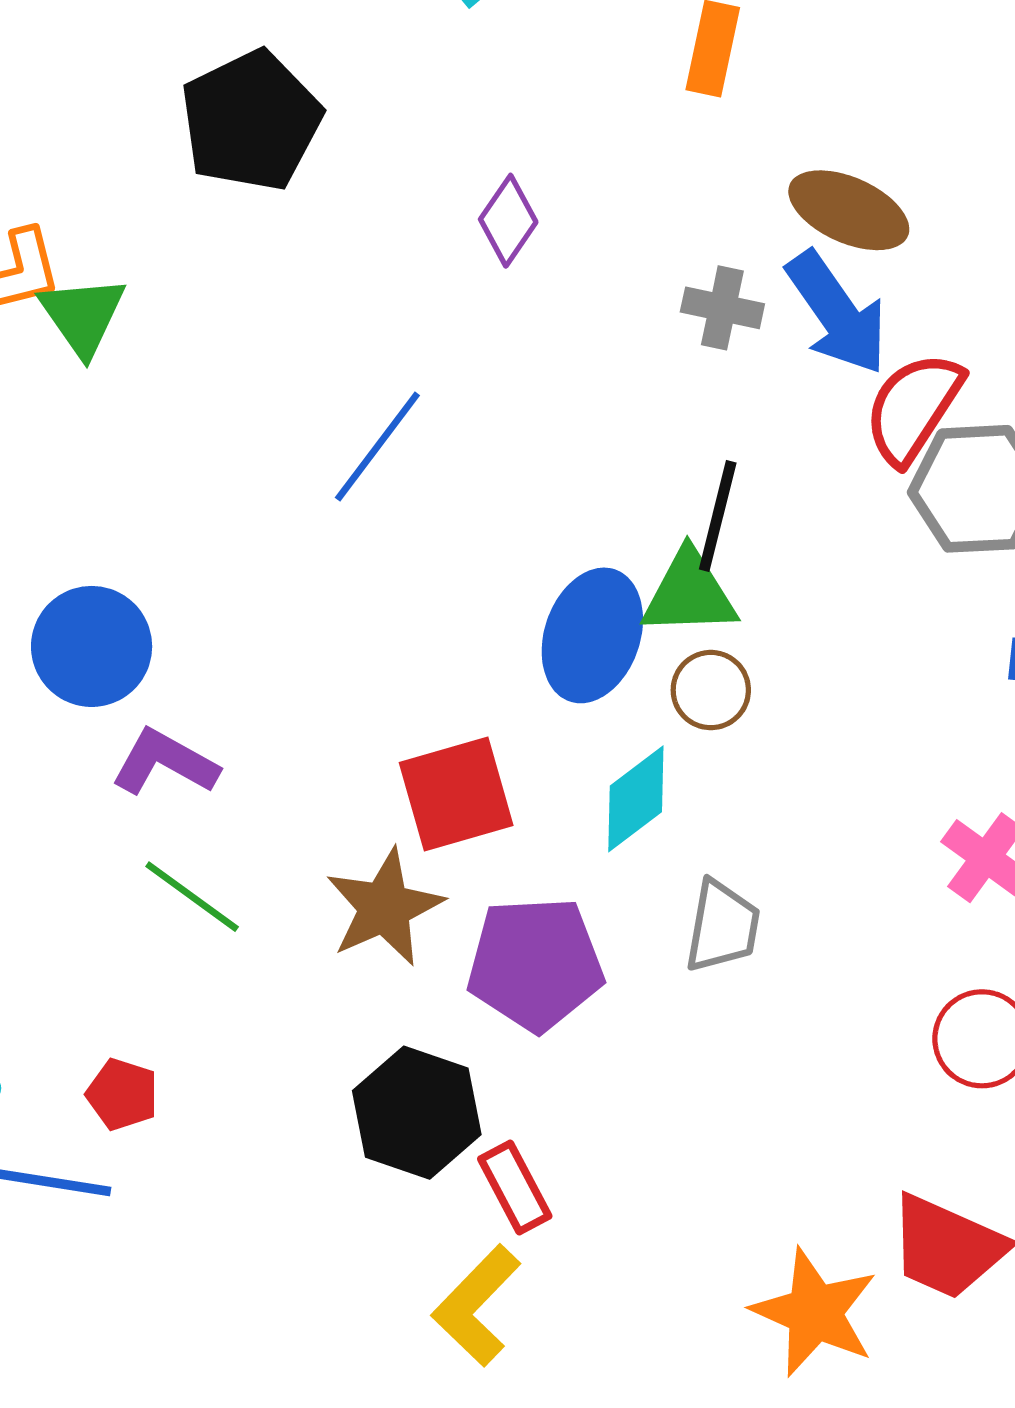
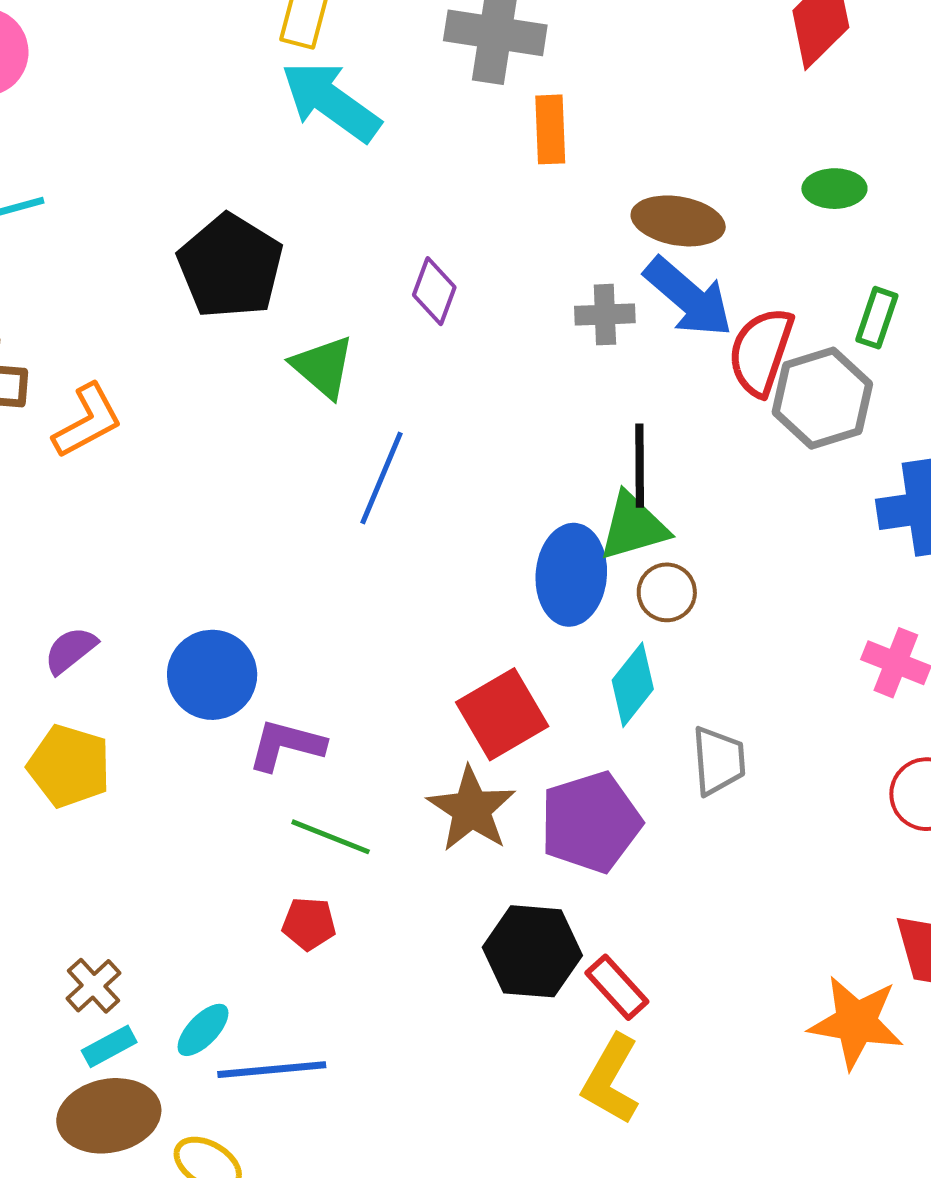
green triangle: (82, 316) -> (323, 367), moved
red pentagon: (122, 1094) -> (309, 924), moved

